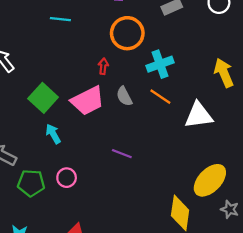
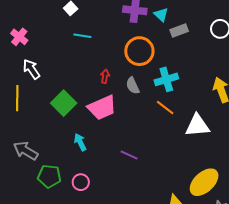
red arrow: (103, 66) -> (105, 76), moved
gray semicircle: (124, 96) -> (133, 86), moved
cyan arrow: (53, 134) -> (80, 142), moved
pink circle: (67, 178) -> (81, 182), moved

